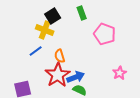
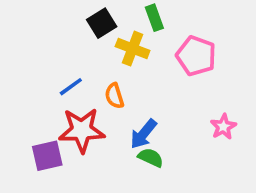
yellow cross: (45, 30) -> (133, 49), moved
red star: (58, 75) -> (82, 130), moved, turned 30
blue arrow: (76, 77) -> (143, 134), turned 150

